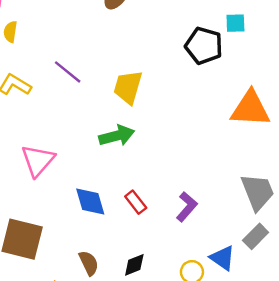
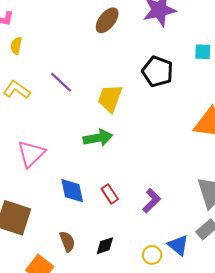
black pentagon: (204, 46) -> (158, 71), moved

